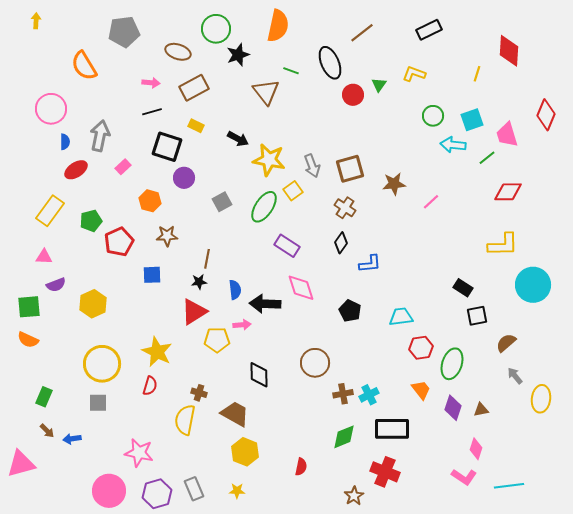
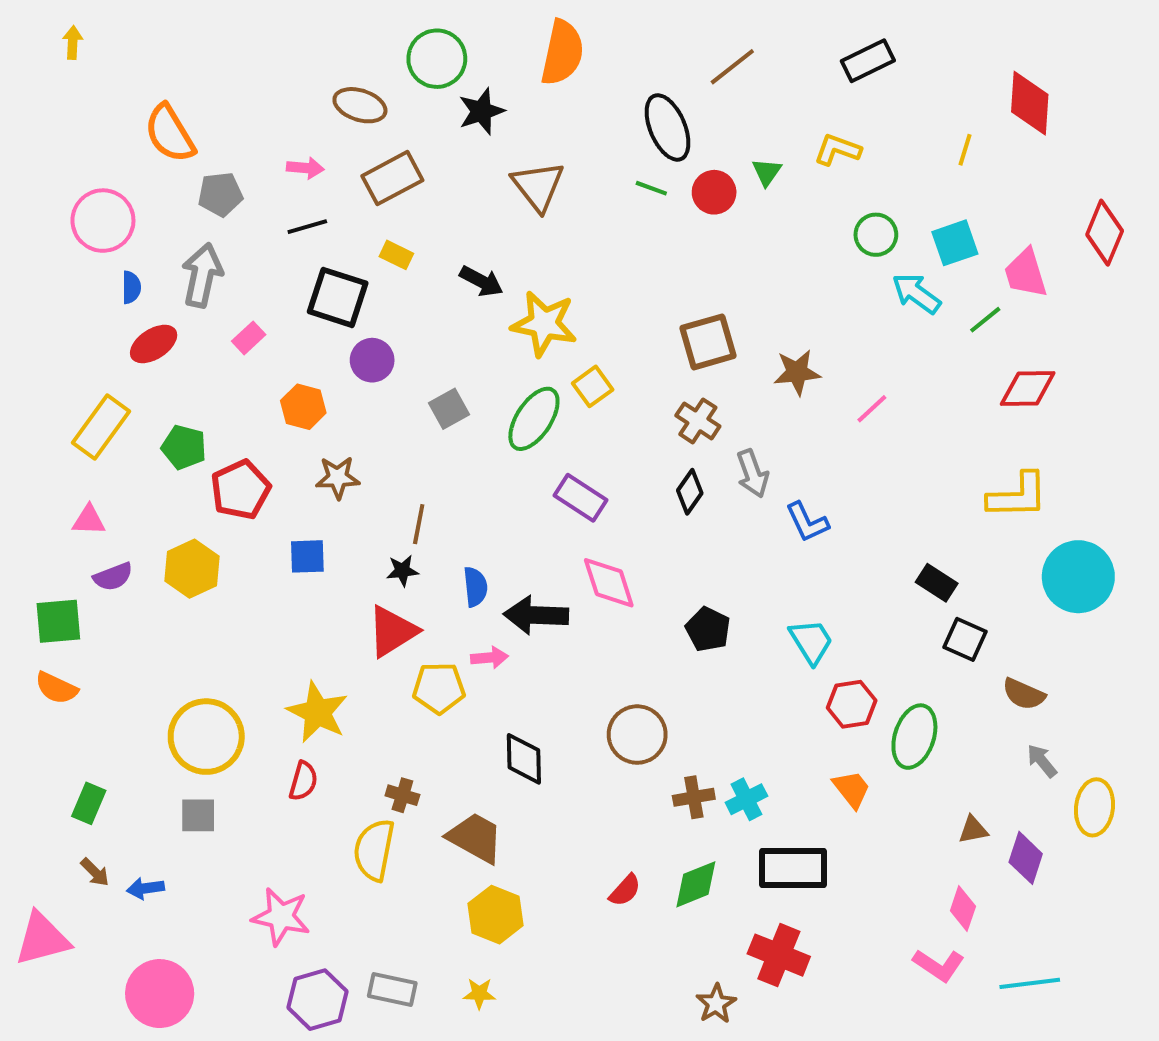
gray pentagon: (124, 32) -> (220, 194), moved, size x0.7
green line: (291, 71) -> (651, 188), moved
cyan arrow: (453, 145) -> (916, 293), turned 30
gray arrow: (312, 166) -> (753, 473), moved
green pentagon: (91, 221) -> (184, 447), turned 30
blue L-shape: (370, 264) -> (807, 522), moved, turned 70
yellow hexagon: (93, 304) -> (192, 569), moved
black square: (477, 316) -> (965, 639), turned 35
cyan trapezoid: (401, 317) -> (811, 641), turned 65
brown semicircle: (506, 343) -> (1024, 694), turned -115
purple diamond: (453, 408) -> (1026, 858), moved
red semicircle: (301, 467) -> (625, 890), moved, turned 30
gray rectangle: (194, 489) -> (392, 989), turned -55
pink circle: (109, 491) -> (160, 994), moved

